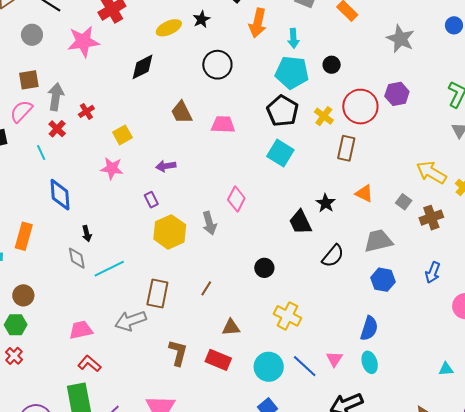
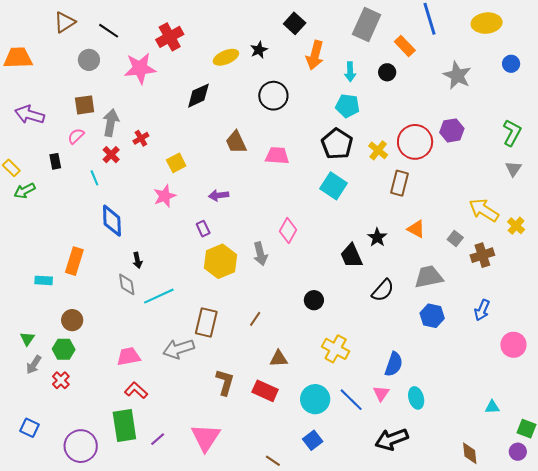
black circle: (332, 65) -> (387, 72), moved
cyan pentagon: (292, 72) -> (348, 106), size x0.7
pink semicircle: (21, 111) -> (76, 136), size x0.7
pink star: (112, 168) -> (165, 196), turned -30
blue semicircle: (369, 328) -> (394, 364), moved

